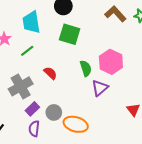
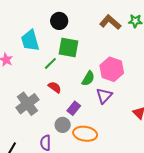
green line: (27, 51) -> (50, 63), moved
green semicircle: (86, 68) -> (88, 78), turned 56
purple rectangle: (32, 109) -> (74, 108), moved

